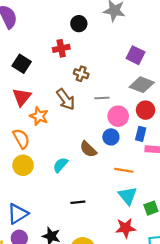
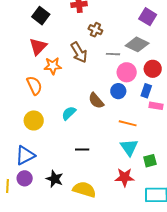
gray diamond: (142, 85) -> (137, 44), moved
orange star: (39, 116) -> (53, 66), turned -30
yellow circle: (23, 165) -> (34, 120), moved

